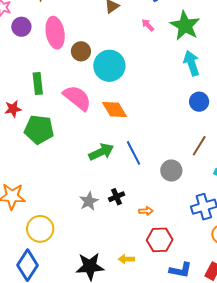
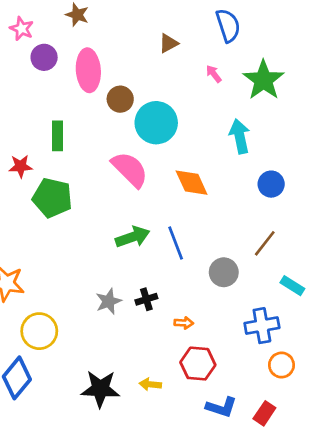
cyan arrow: (192, 63) -> (240, 136), moved
pink semicircle: (77, 98) -> (130, 169), moved
orange diamond: (114, 109) -> (192, 183), moved

